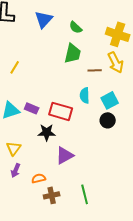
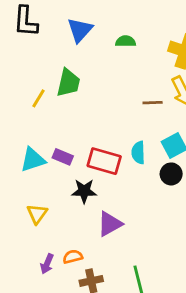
green semicircle: (76, 27) -> (125, 41), turned 136
green trapezoid: (73, 53) -> (68, 83), moved
cyan semicircle: (85, 95) -> (138, 153), moved
purple arrow: (16, 170) -> (47, 264), moved

